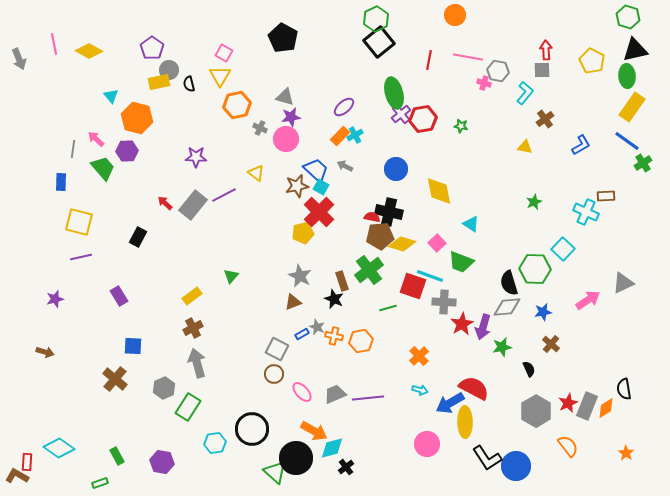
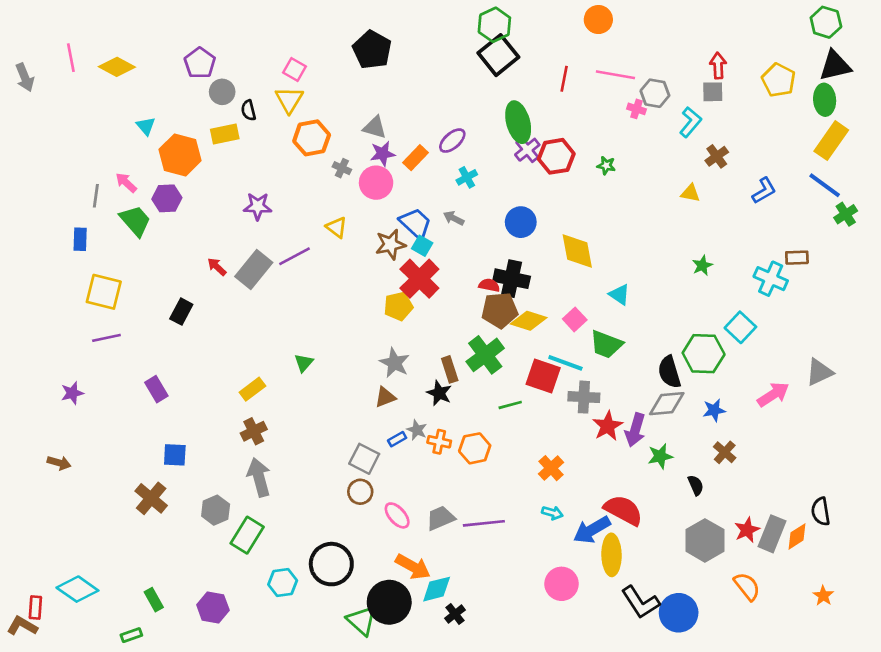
yellow rectangle: (159, 82) -> (225, 134), moved
orange rectangle: (340, 136) -> (416, 158), moved

